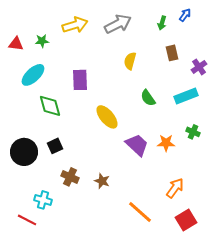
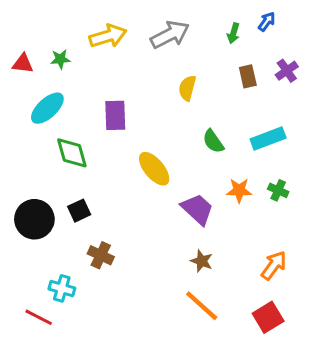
purple cross: (199, 67) -> (287, 71), moved
orange star: (166, 143) -> (239, 190), moved
brown star: (102, 181) -> (202, 261), moved
orange arrow: (175, 188) -> (274, 265), moved

